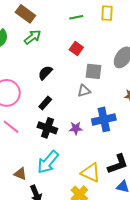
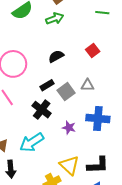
red square: (76, 48) -> (93, 51), moved
gray square: (93, 71) -> (66, 92), moved, turned 30
purple star: (76, 128) -> (69, 128), moved

